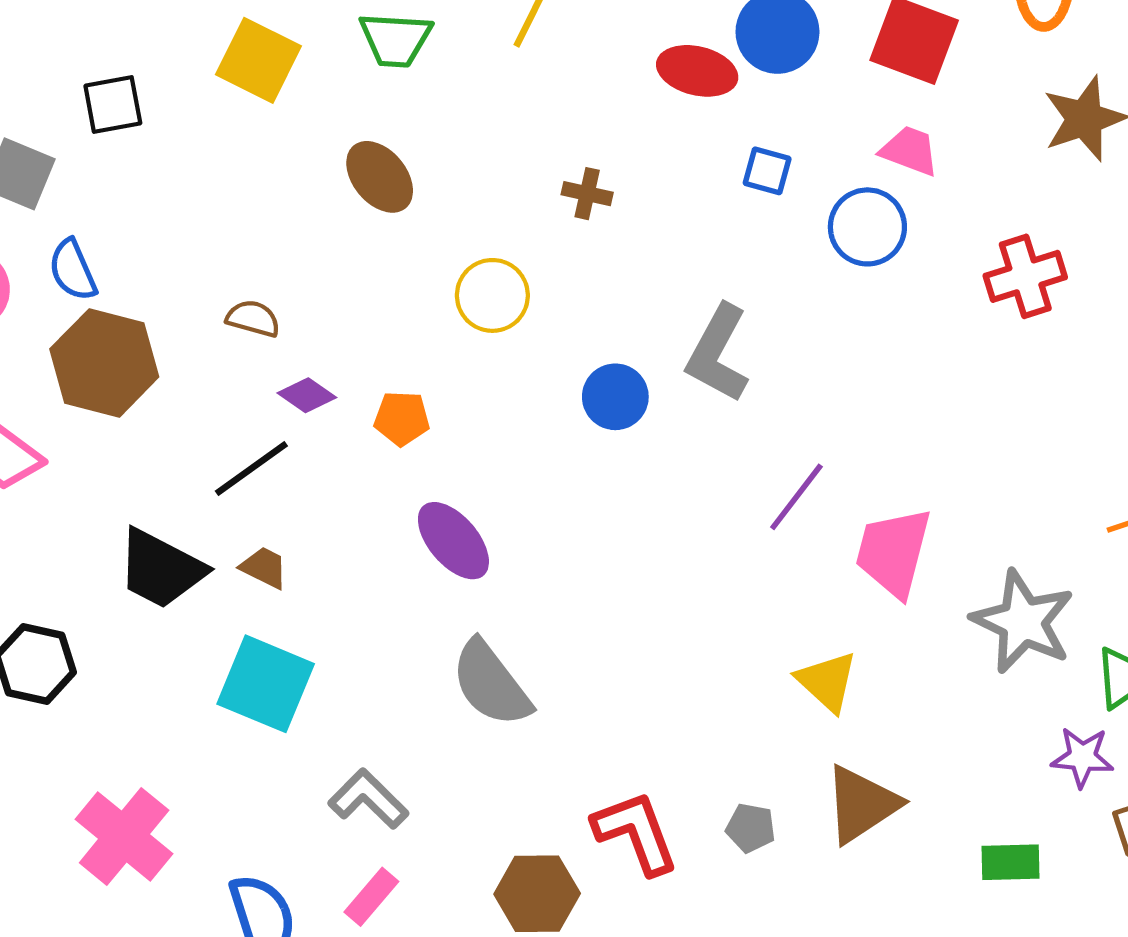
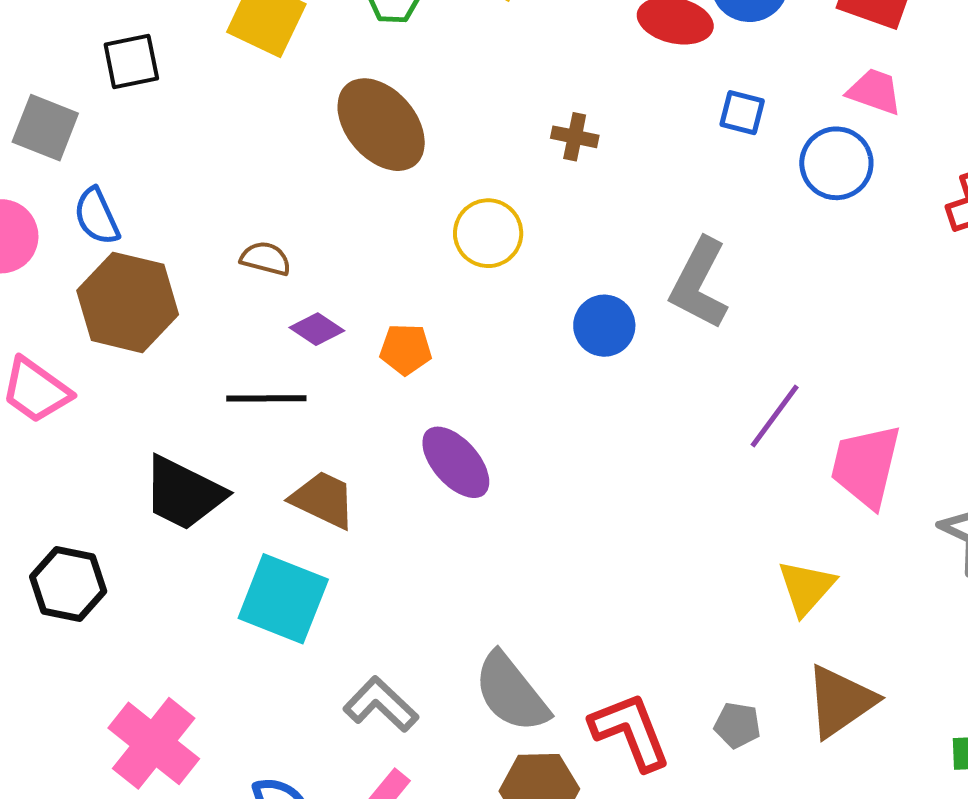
brown ellipse: (380, 177) -> (381, 125), size x1.4
black line: (251, 468) -> (266, 398), turned 36
brown trapezoid: (264, 568) -> (323, 500), moved, size x1.5
yellow triangle: (827, 681) -> (806, 587), turned 30
gray semicircle: (491, 684) -> (511, 693), moved

